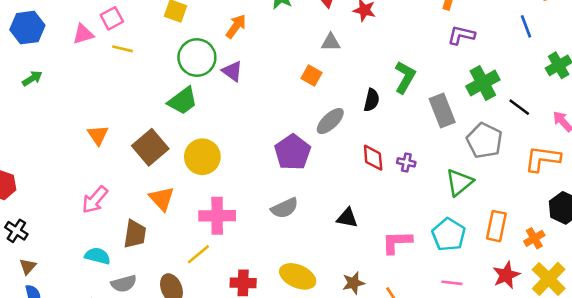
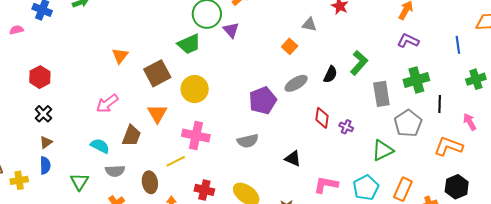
black line: (519, 107) -> (440, 104), turned 42

